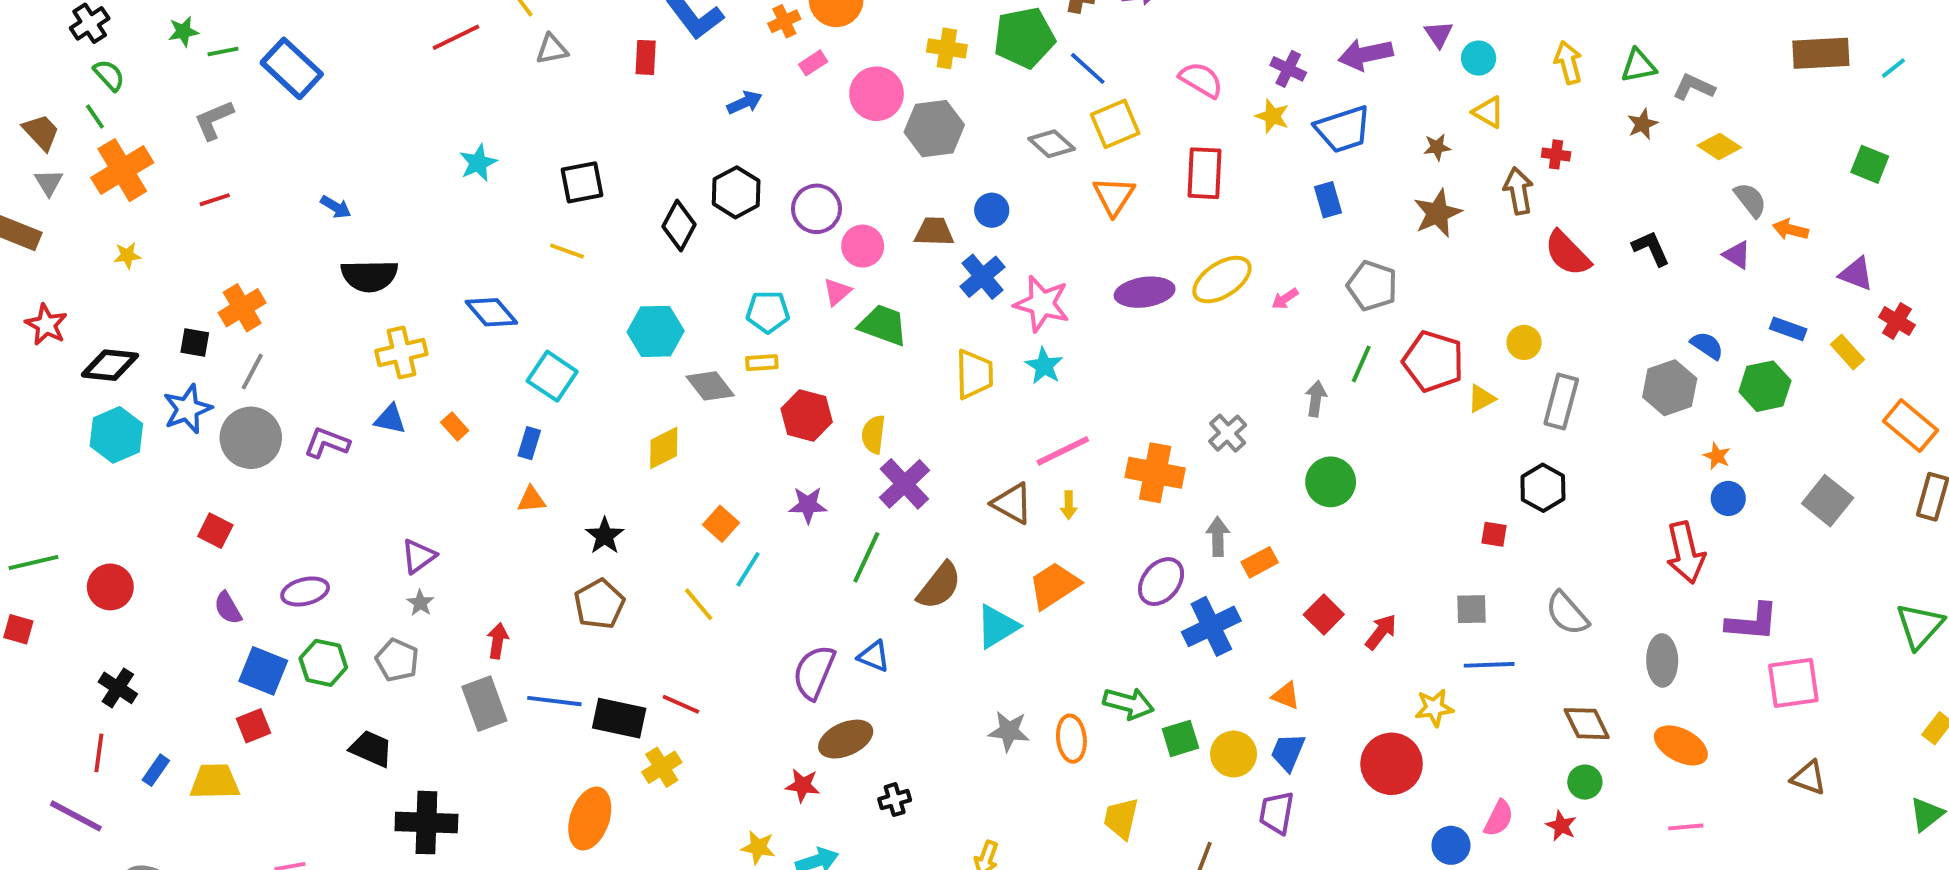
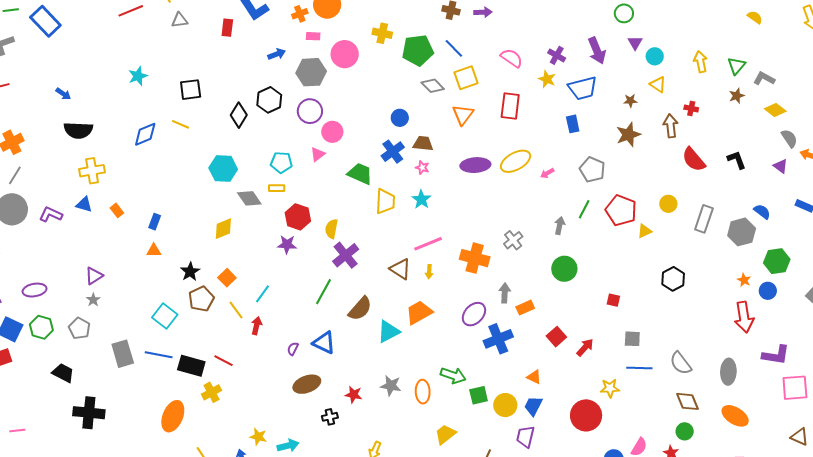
green pentagon: (1024, 38) -> (418, 50), moved
purple arrow: (1366, 54) -> (597, 51), turned -104
pink rectangle: (813, 63) -> (313, 36), turned 32
green triangle: (1638, 66) -> (736, 66), turned -42
gray hexagon: (934, 129) -> (311, 72), moved
brown trapezoid: (934, 232) -> (423, 143), moved
pink star: (1042, 304) -> (422, 167), size x0.5
blue diamond: (491, 312) -> (145, 134), moved, turned -76
green trapezoid: (883, 325) -> (360, 174), moved
cyan square: (552, 376) -> (165, 316), moved
green hexagon: (1765, 386) -> (777, 261), moved
gray rectangle: (1561, 401) -> (704, 219), moved
orange star: (1717, 456) -> (744, 280), moved
purple star: (808, 505) -> (287, 245), moved
orange square: (721, 524) -> (227, 278), moved
red square: (1494, 534) -> (613, 300), moved
brown pentagon: (599, 604) -> (201, 299), moved
gray semicircle: (1567, 613) -> (681, 363), moved
red arrow: (498, 641) -> (257, 326), moved
blue triangle: (874, 656) -> (324, 343), size x1.4
purple semicircle: (814, 672) -> (293, 349), size x0.5
red star: (803, 785) -> (354, 395), moved
yellow trapezoid: (1121, 818) -> (445, 434), turned 35

